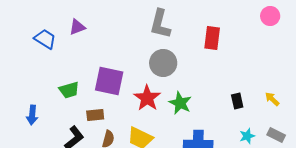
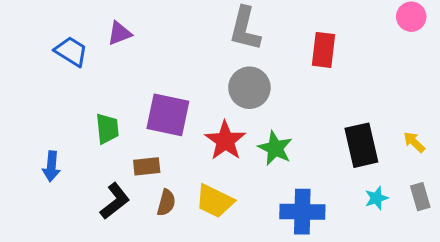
green trapezoid: (69, 90) -> (107, 129), turned -80
black rectangle: (237, 101) -> (361, 145), size x1.8
gray rectangle: (276, 135) -> (420, 197), turned 48

